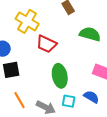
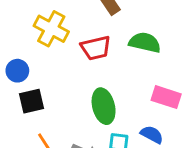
red trapezoid: (46, 44) -> (96, 48), moved, turned -35

